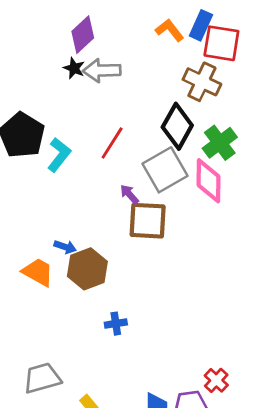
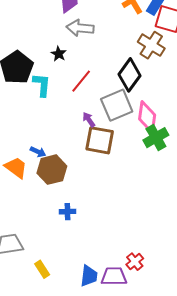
black star: (74, 68) -> (59, 54), moved
green cross: (220, 143) -> (156, 138), moved
cyan L-shape: (59, 155) -> (42, 85), turned -40

